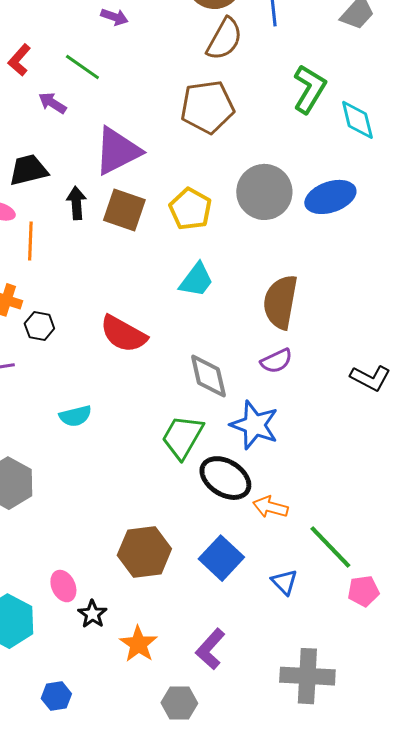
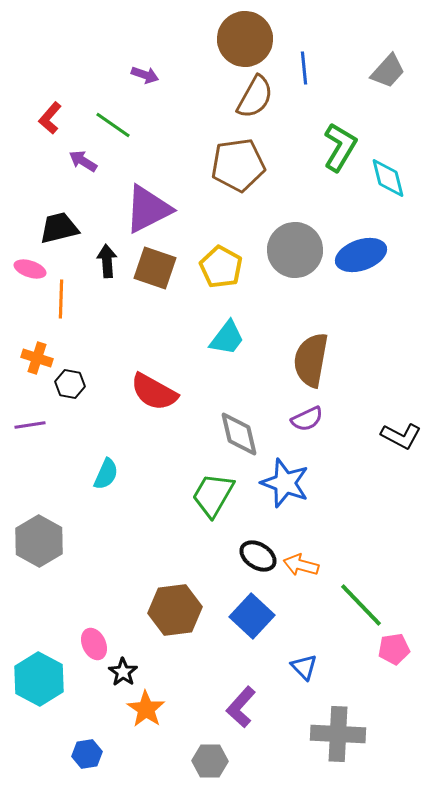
cyan semicircle: (75, 416) -> (106, 474), turned -52
black ellipse: (225, 478) -> (258, 556), moved, size x0.7
blue triangle: (284, 582) -> (304, 667), moved
orange star: (138, 644) -> (146, 709), moved

